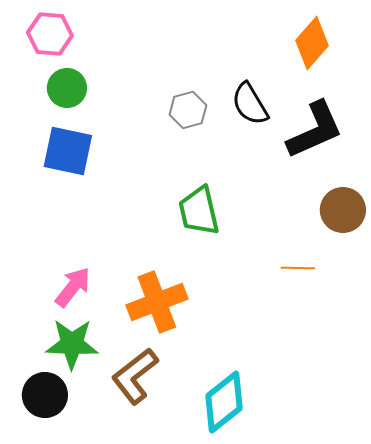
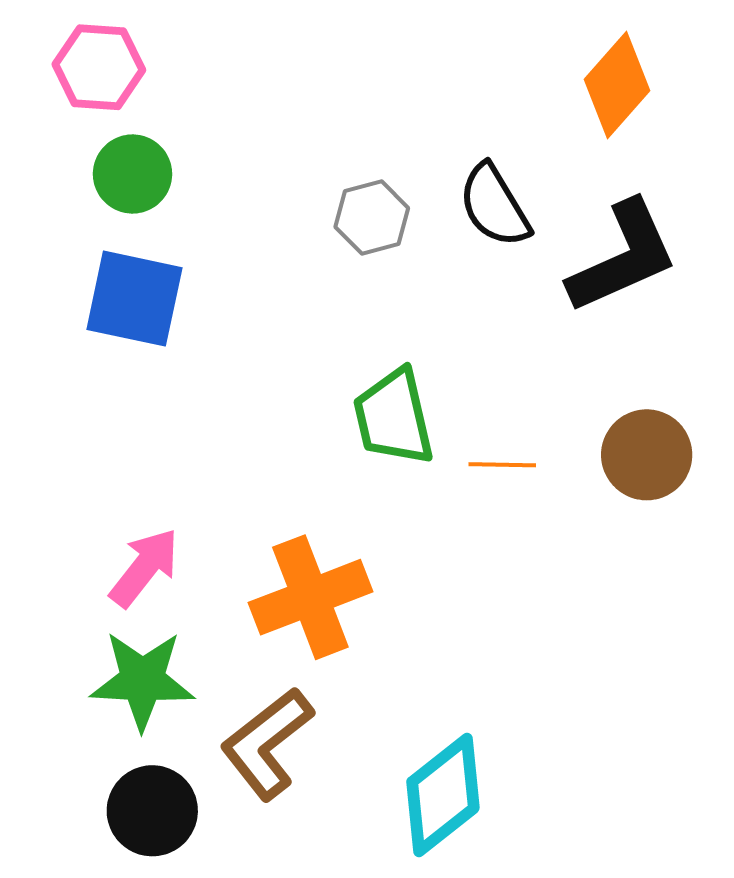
brown circle: (343, 210) -> (647, 455), moved
orange line: (298, 268) -> (502, 465), moved
black circle: (45, 395) -> (152, 811), moved

